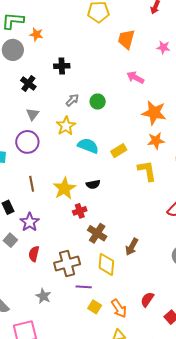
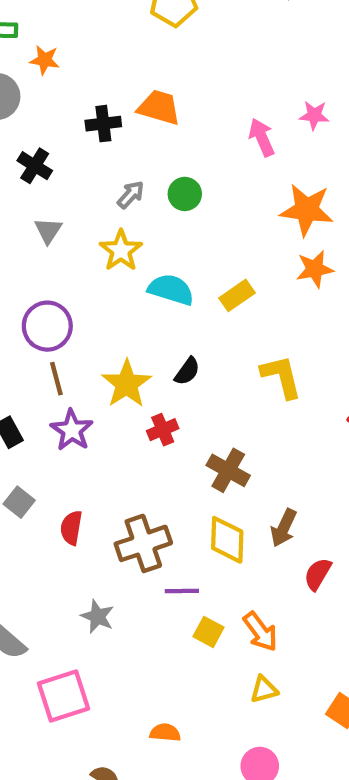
orange trapezoid: (126, 39) -> (159, 107), moved, turned 95
pink star: (163, 47) -> (314, 115), moved
pink arrow: (135, 77) -> (262, 137), turned 42
purple circle: (27, 142) -> (47, 326), moved
yellow L-shape: (147, 171) -> (281, 377), moved
black semicircle: (93, 184) -> (187, 371), turned -40
purple star: (30, 222) -> (72, 430), moved
brown cross: (97, 233) -> (228, 470), moved
brown arrow: (132, 247) -> (284, 528), moved
red semicircle: (147, 299) -> (318, 574), moved

